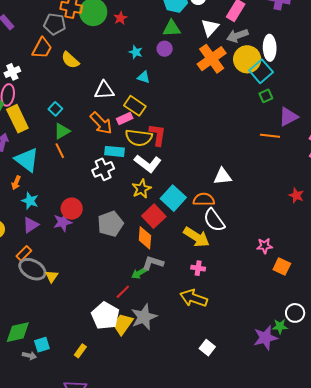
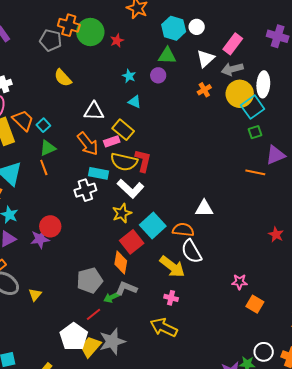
orange trapezoid: (42, 48) -> (23, 120), moved, turned -80
orange cross: (212, 59) -> (204, 90), size x0.5
gray pentagon: (110, 224) -> (90, 280), moved
yellow triangle: (52, 276) -> (35, 295), moved

